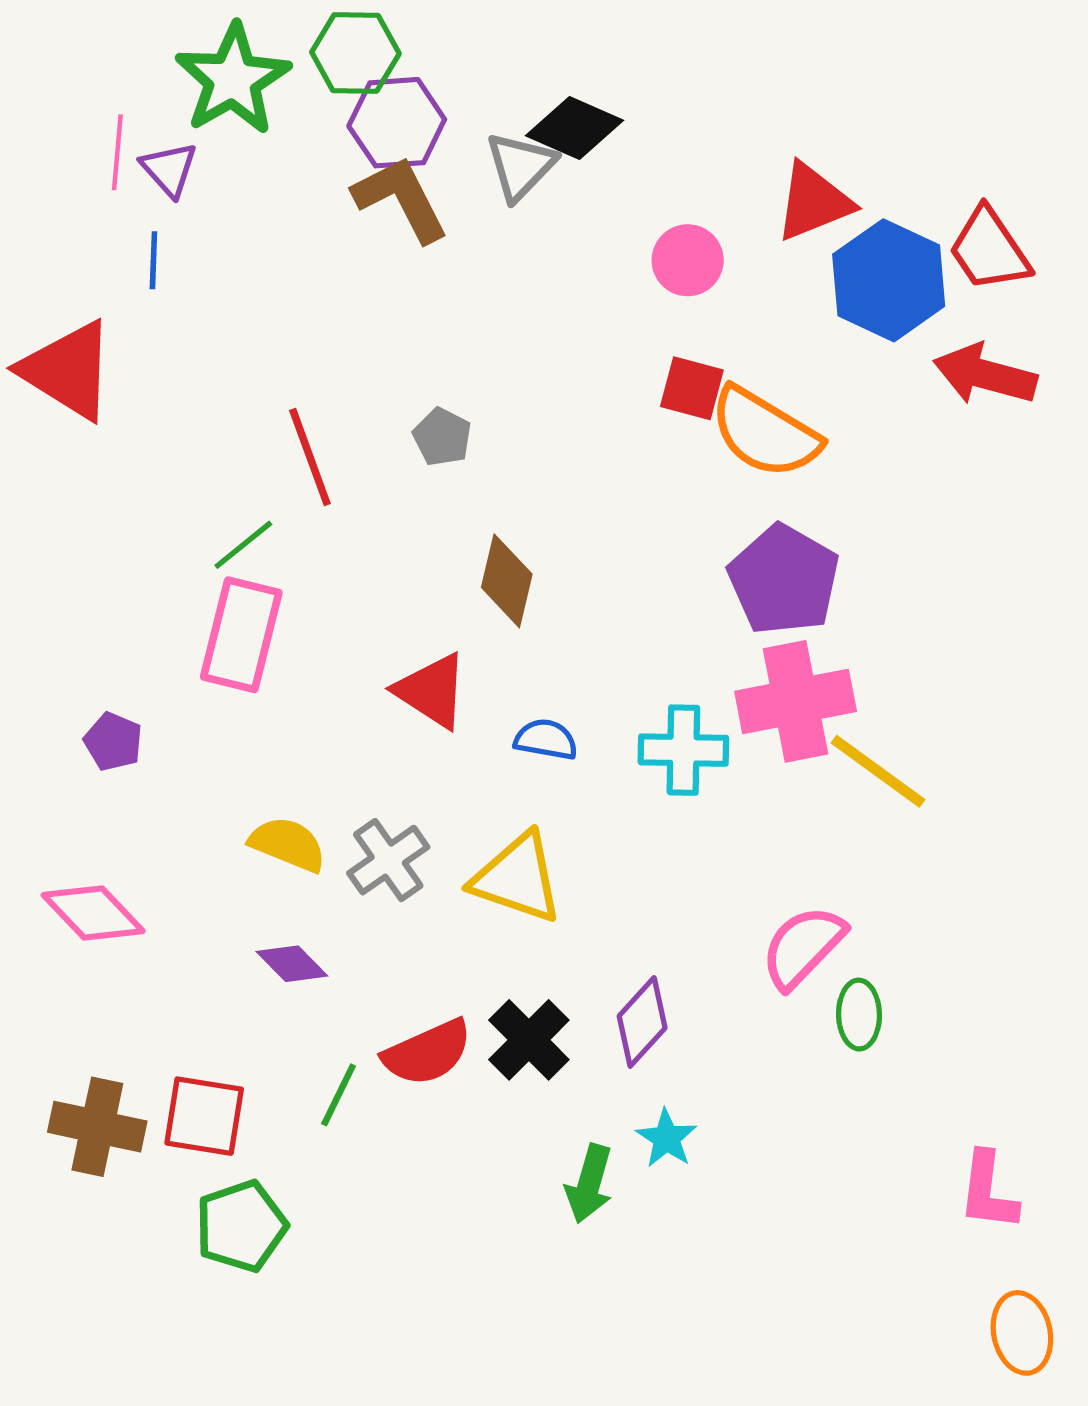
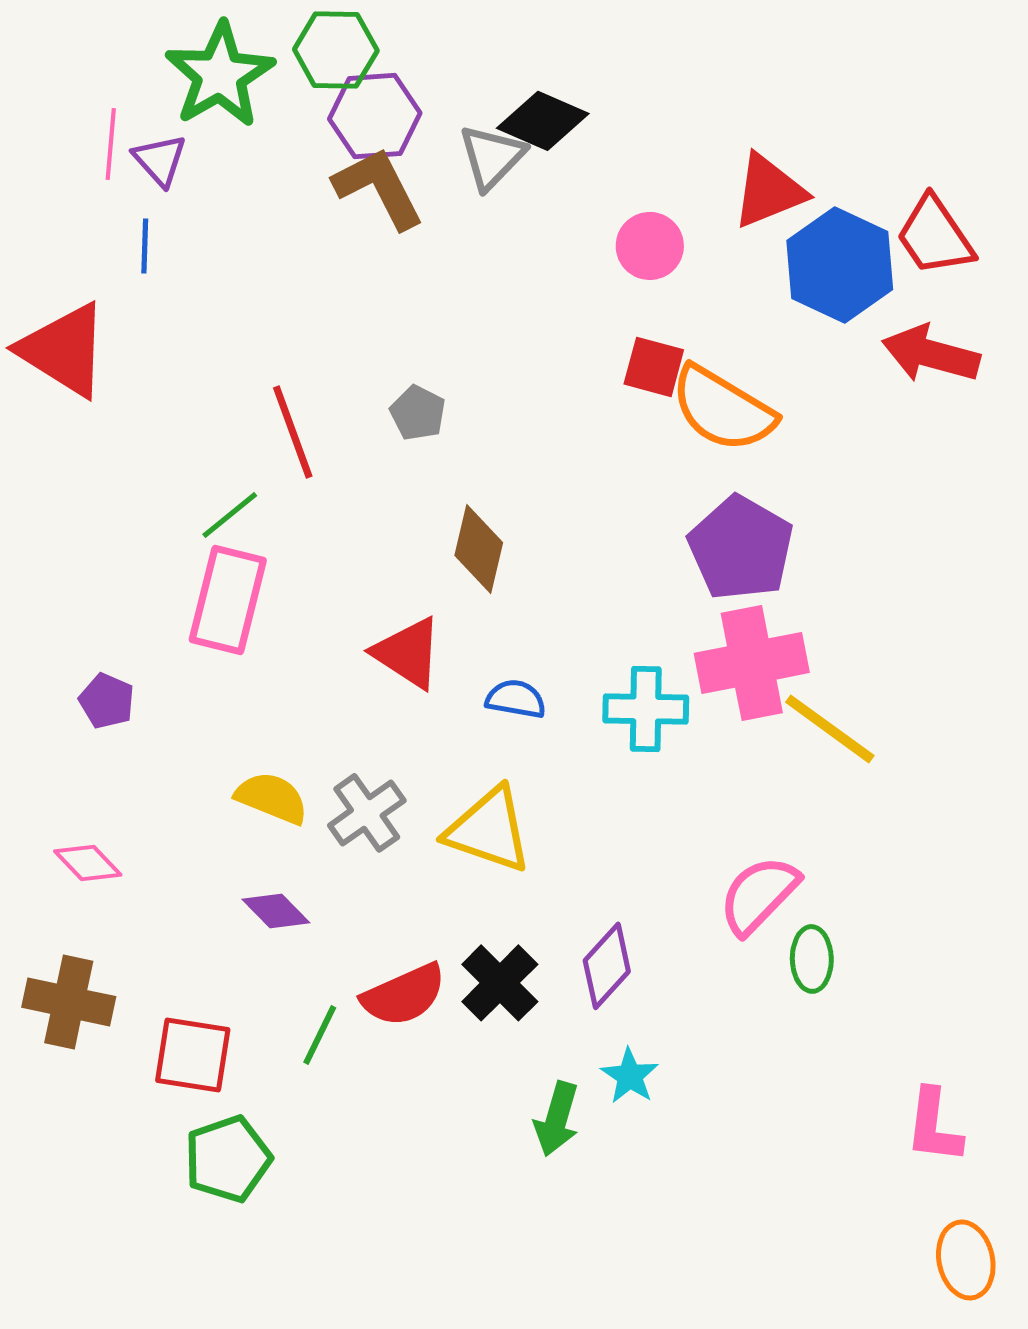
pink diamond: (93, 913) -> (88, 863), size x0.7
brown cross: (97, 1127) -> (69, 1002), moved

